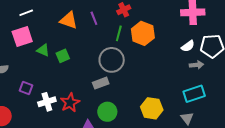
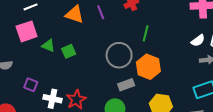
green line: (119, 33) -> (146, 33), moved
orange hexagon: (143, 33) -> (148, 67), moved
gray rectangle: (101, 83) -> (126, 85), moved
white cross: (47, 102) -> (53, 99), turned 30

